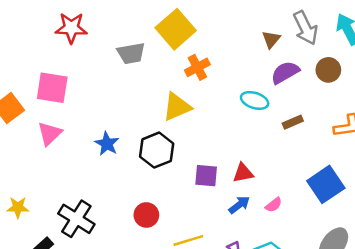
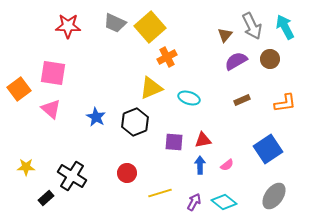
gray trapezoid: (131, 53) -> (115, 23), moved, turned 35
cyan ellipse: (255, 100) -> (189, 98), moved
pink triangle: (50, 134) -> (51, 109), turned -35
blue arrow: (239, 205) -> (200, 165), turned -54

